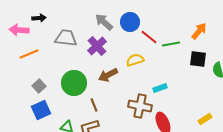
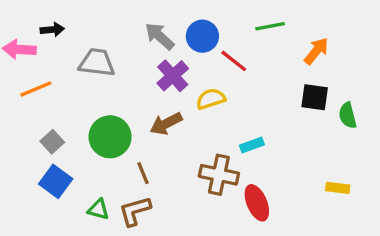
green line: (171, 44) -> (270, 26), moved
purple cross: (97, 46) -> (173, 76), moved
blue square: (41, 110) -> (56, 181), turned -30
yellow rectangle: (205, 119) -> (338, 188), moved, turned 40

